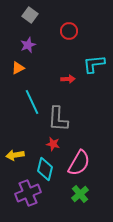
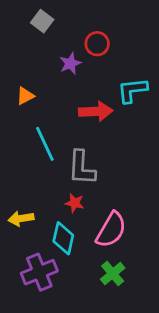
purple star: (28, 45) -> (70, 63), moved
red arrow: (68, 79) -> (96, 111), size x1.6

